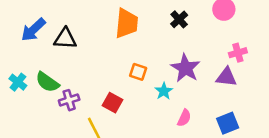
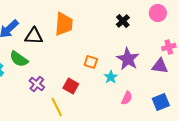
orange trapezoid: (127, 23) -> (64, 24), moved
green semicircle: (47, 82) -> (19, 59), moved
purple cross: (69, 100) -> (37, 84), turned -35

